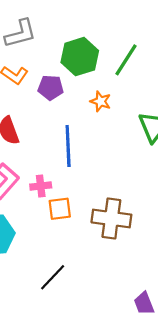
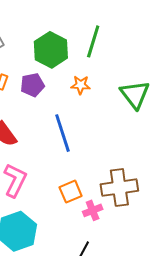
pink cross: (41, 186) -> (93, 210), moved

